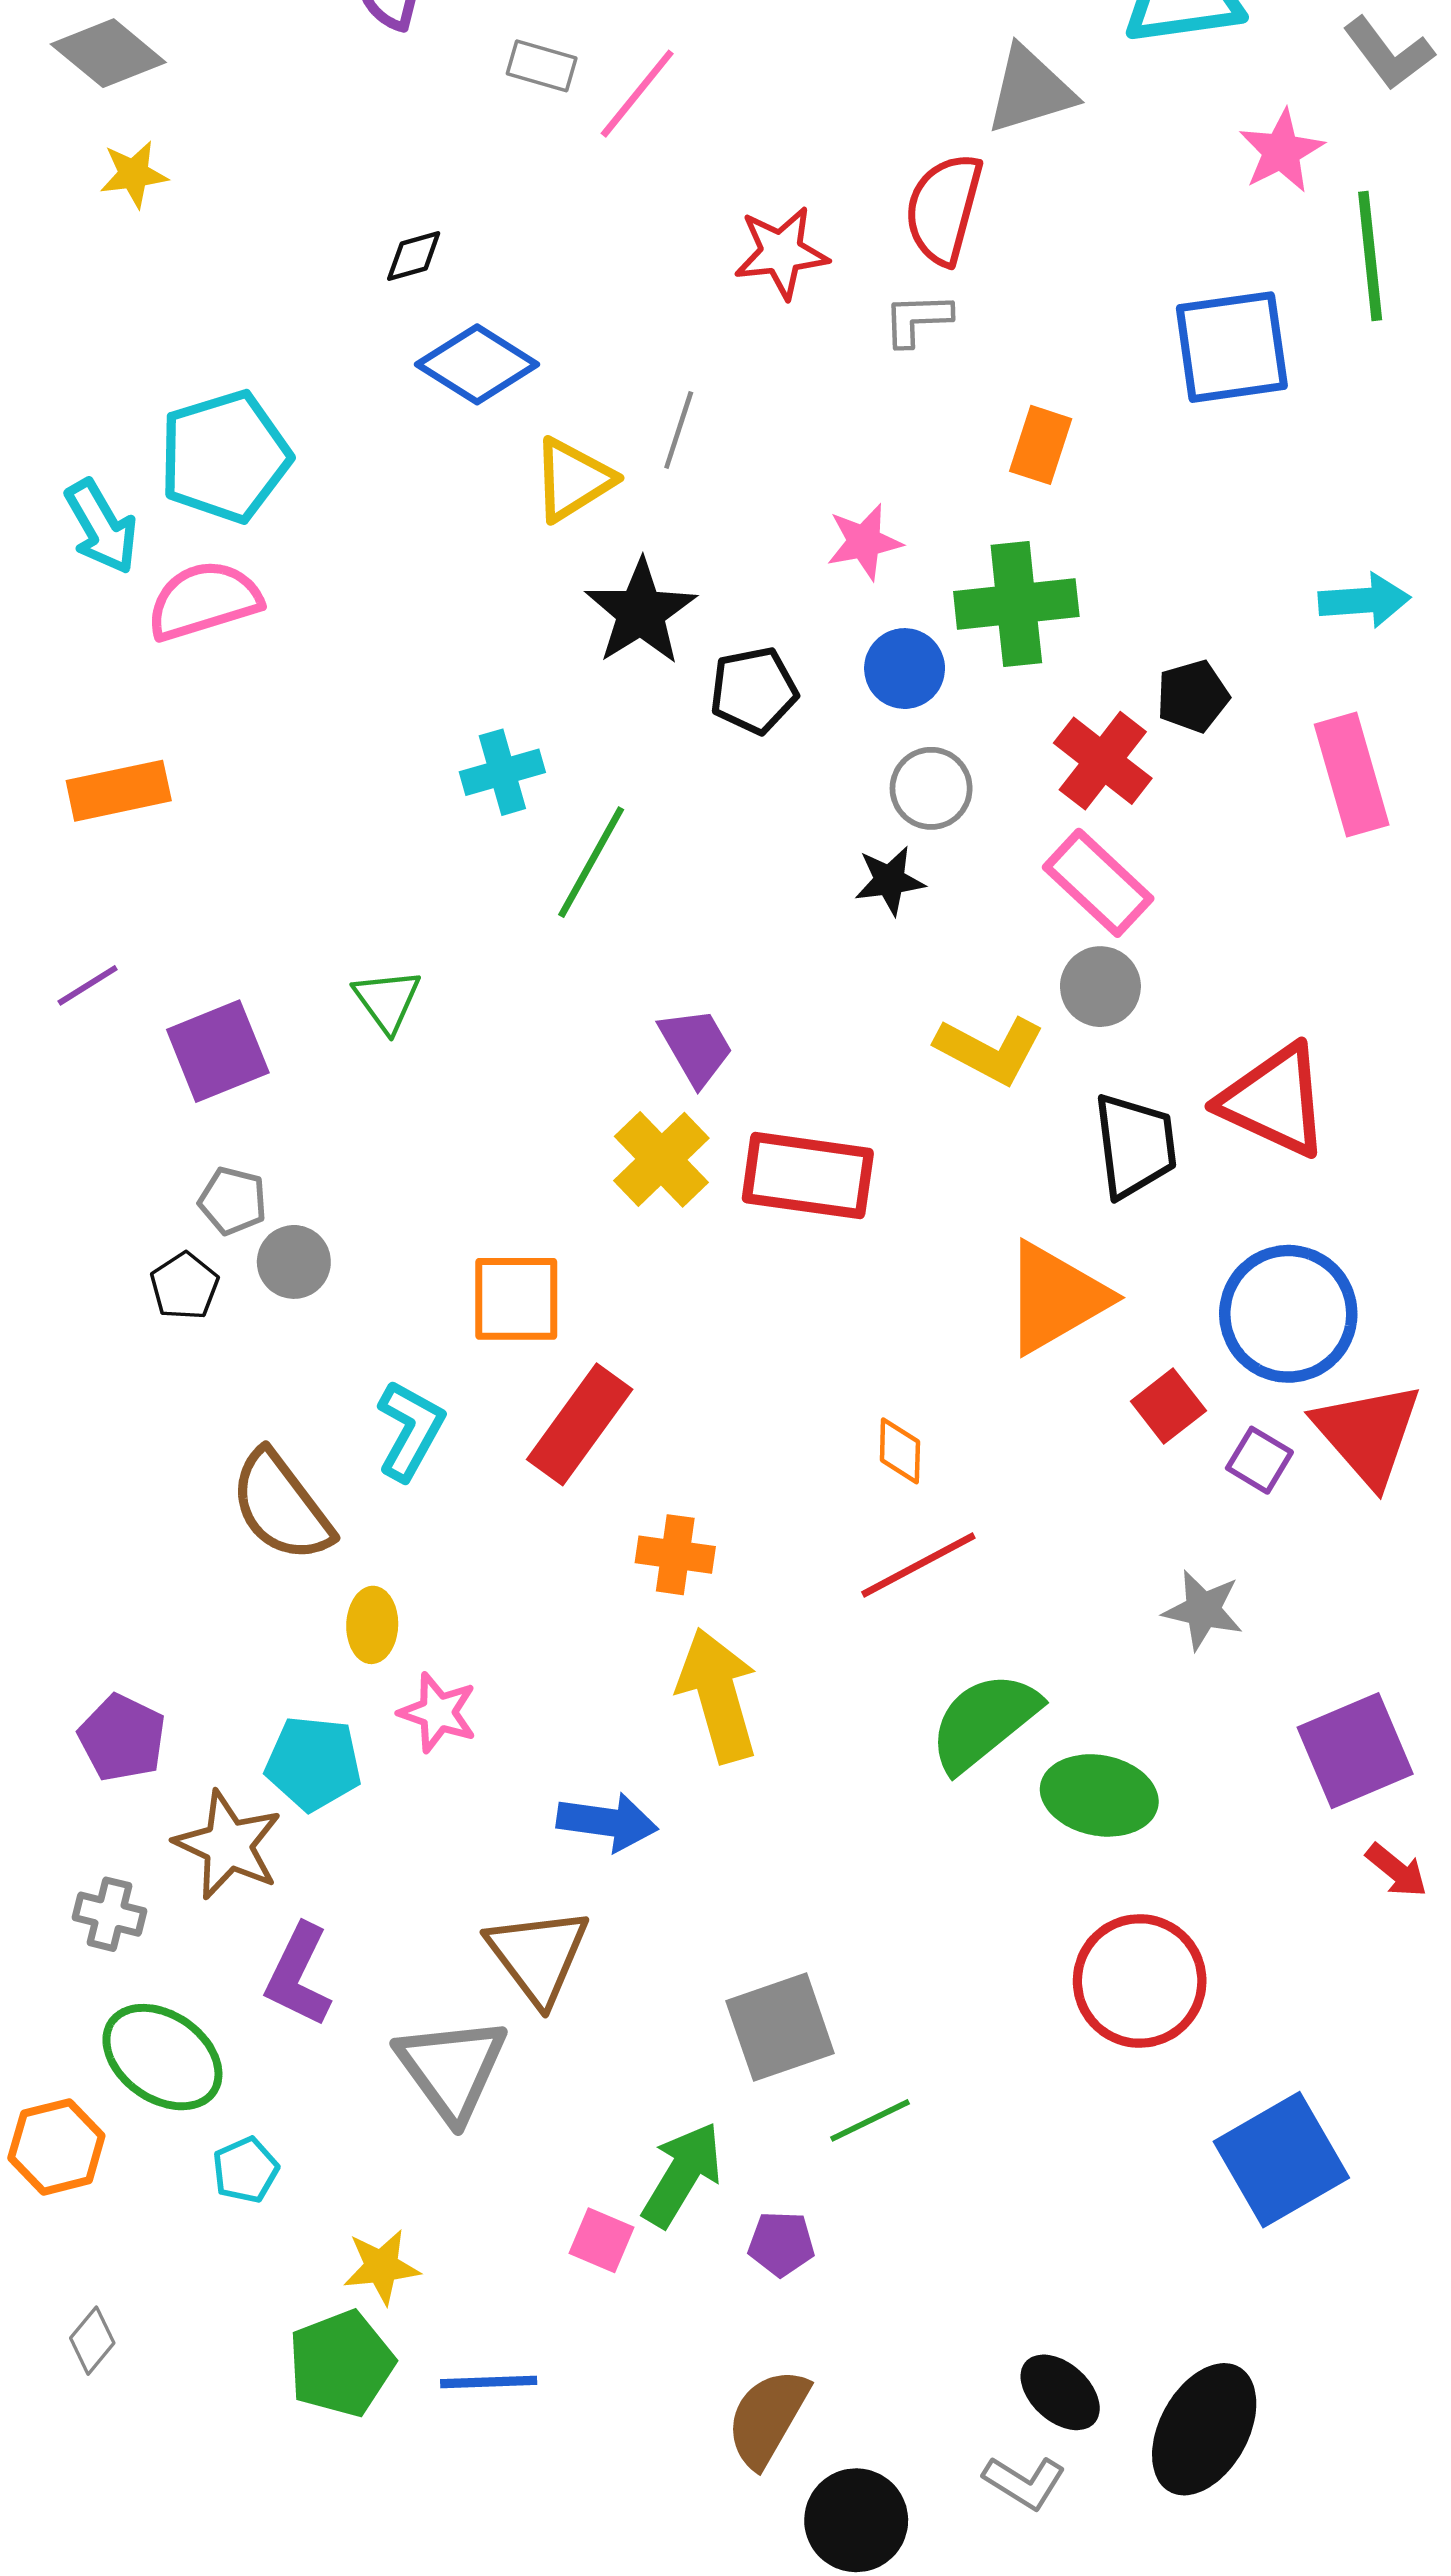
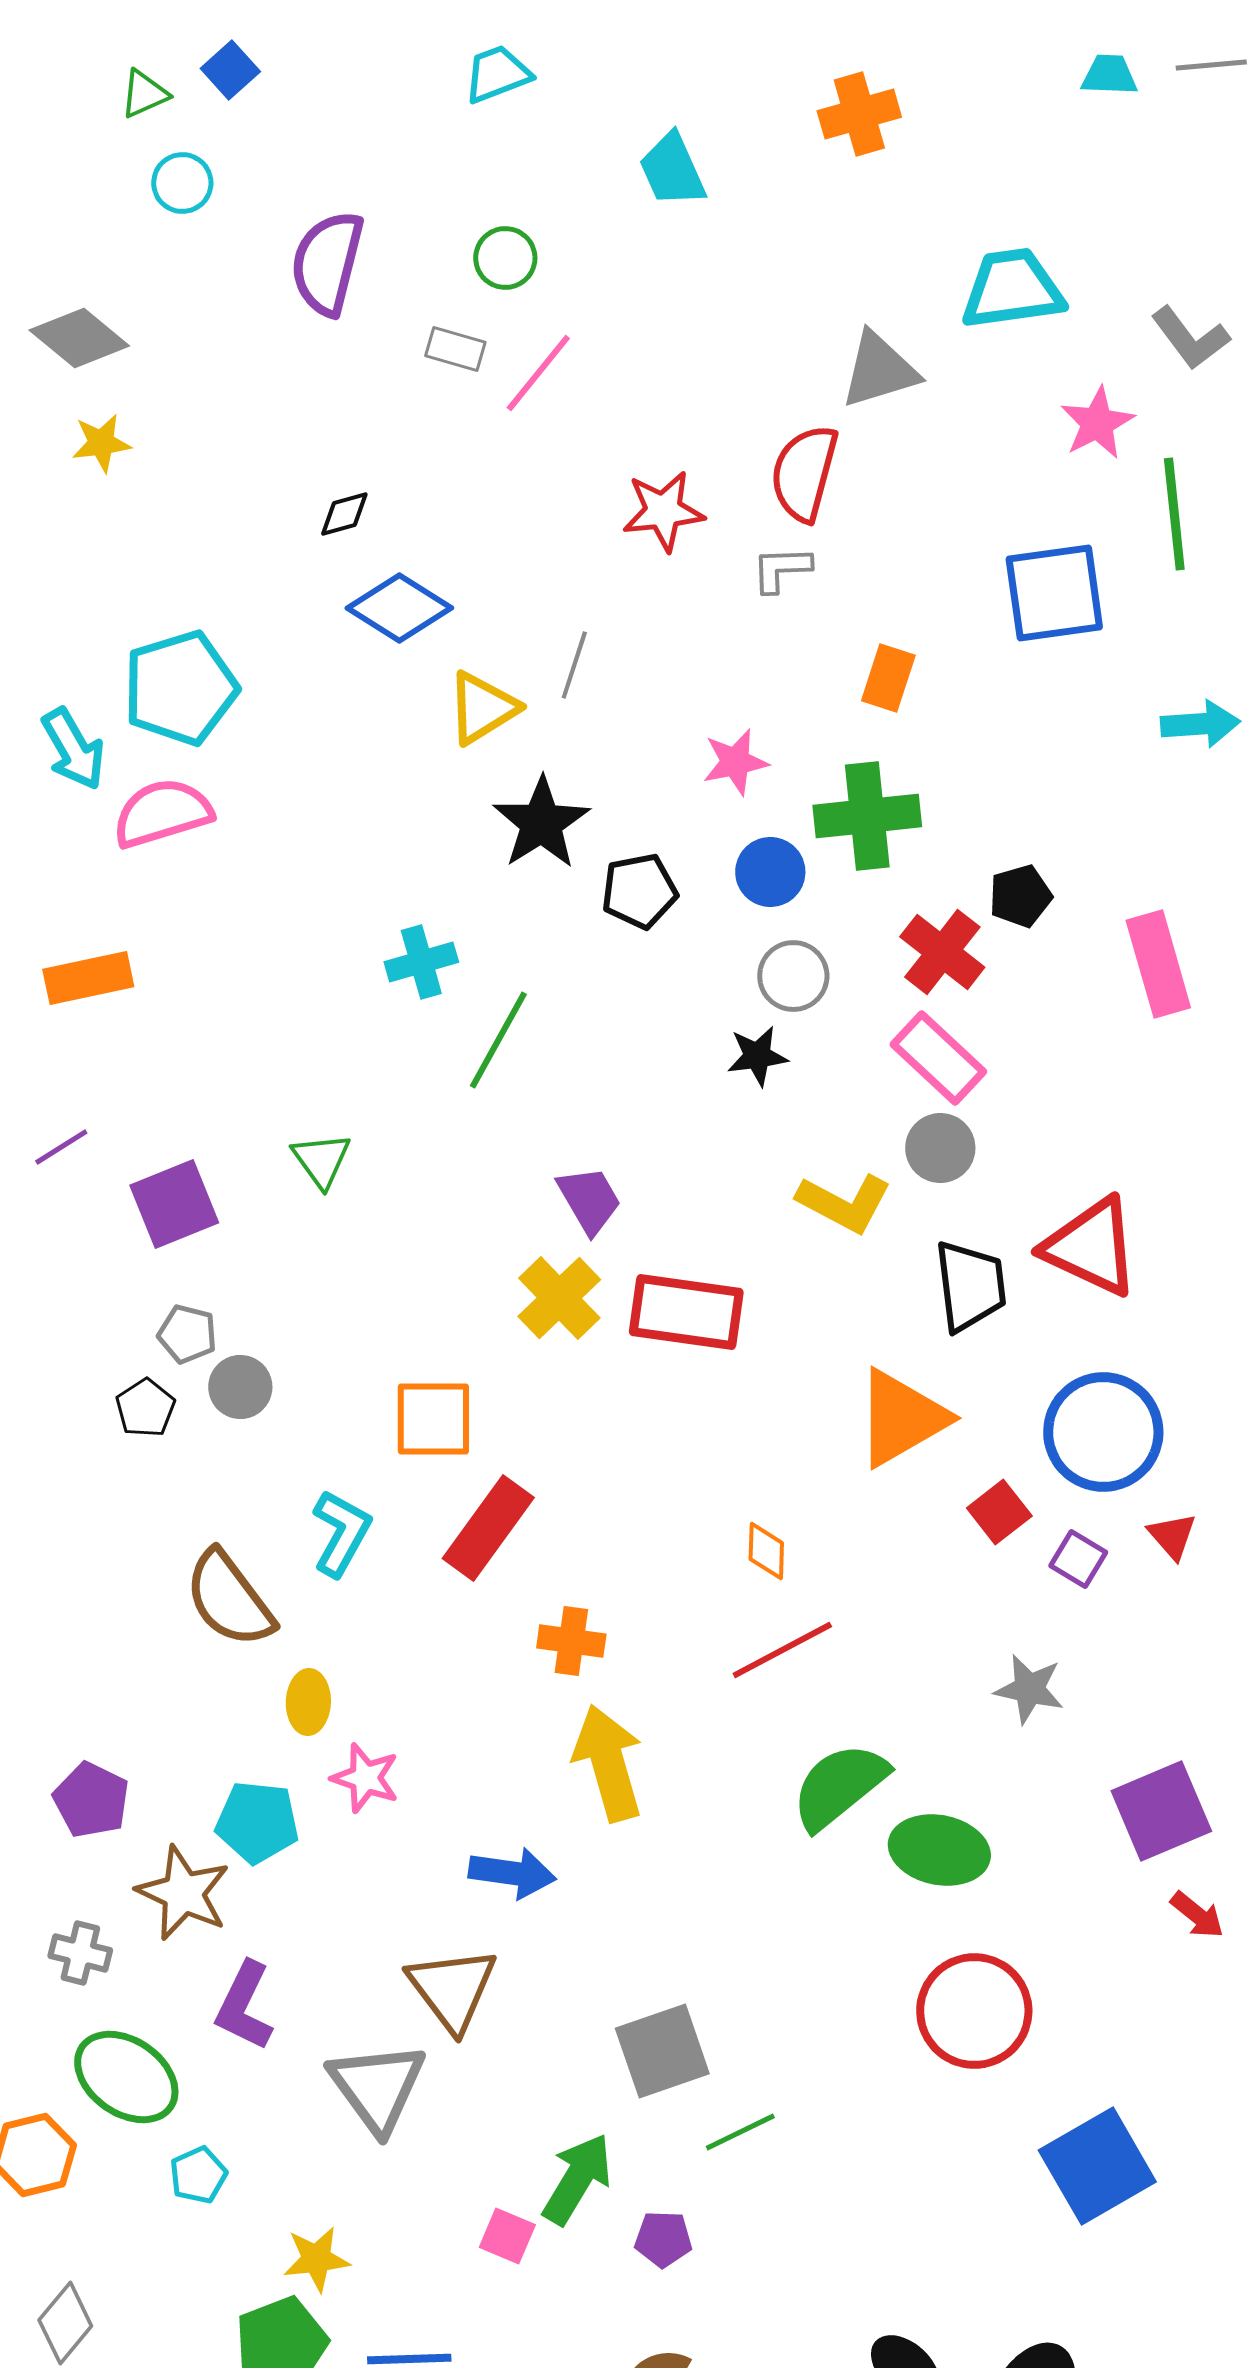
cyan arrow: (1364, 601) -> (1200, 724), moved
red triangle: (1368, 1434) -> (1172, 1536), size x0.5
gray diamond: (92, 2341) -> (65, 2323), size x1.4

